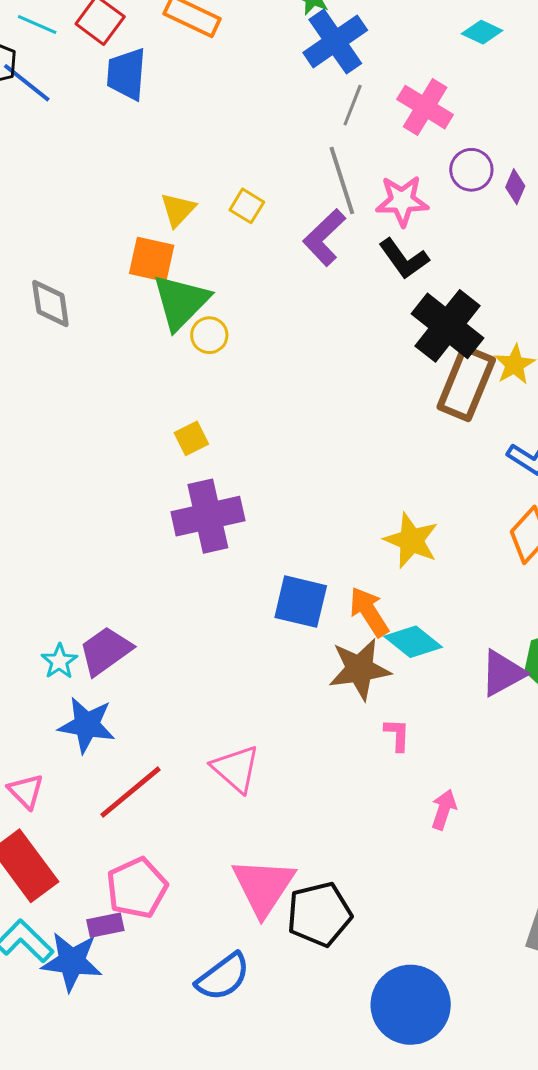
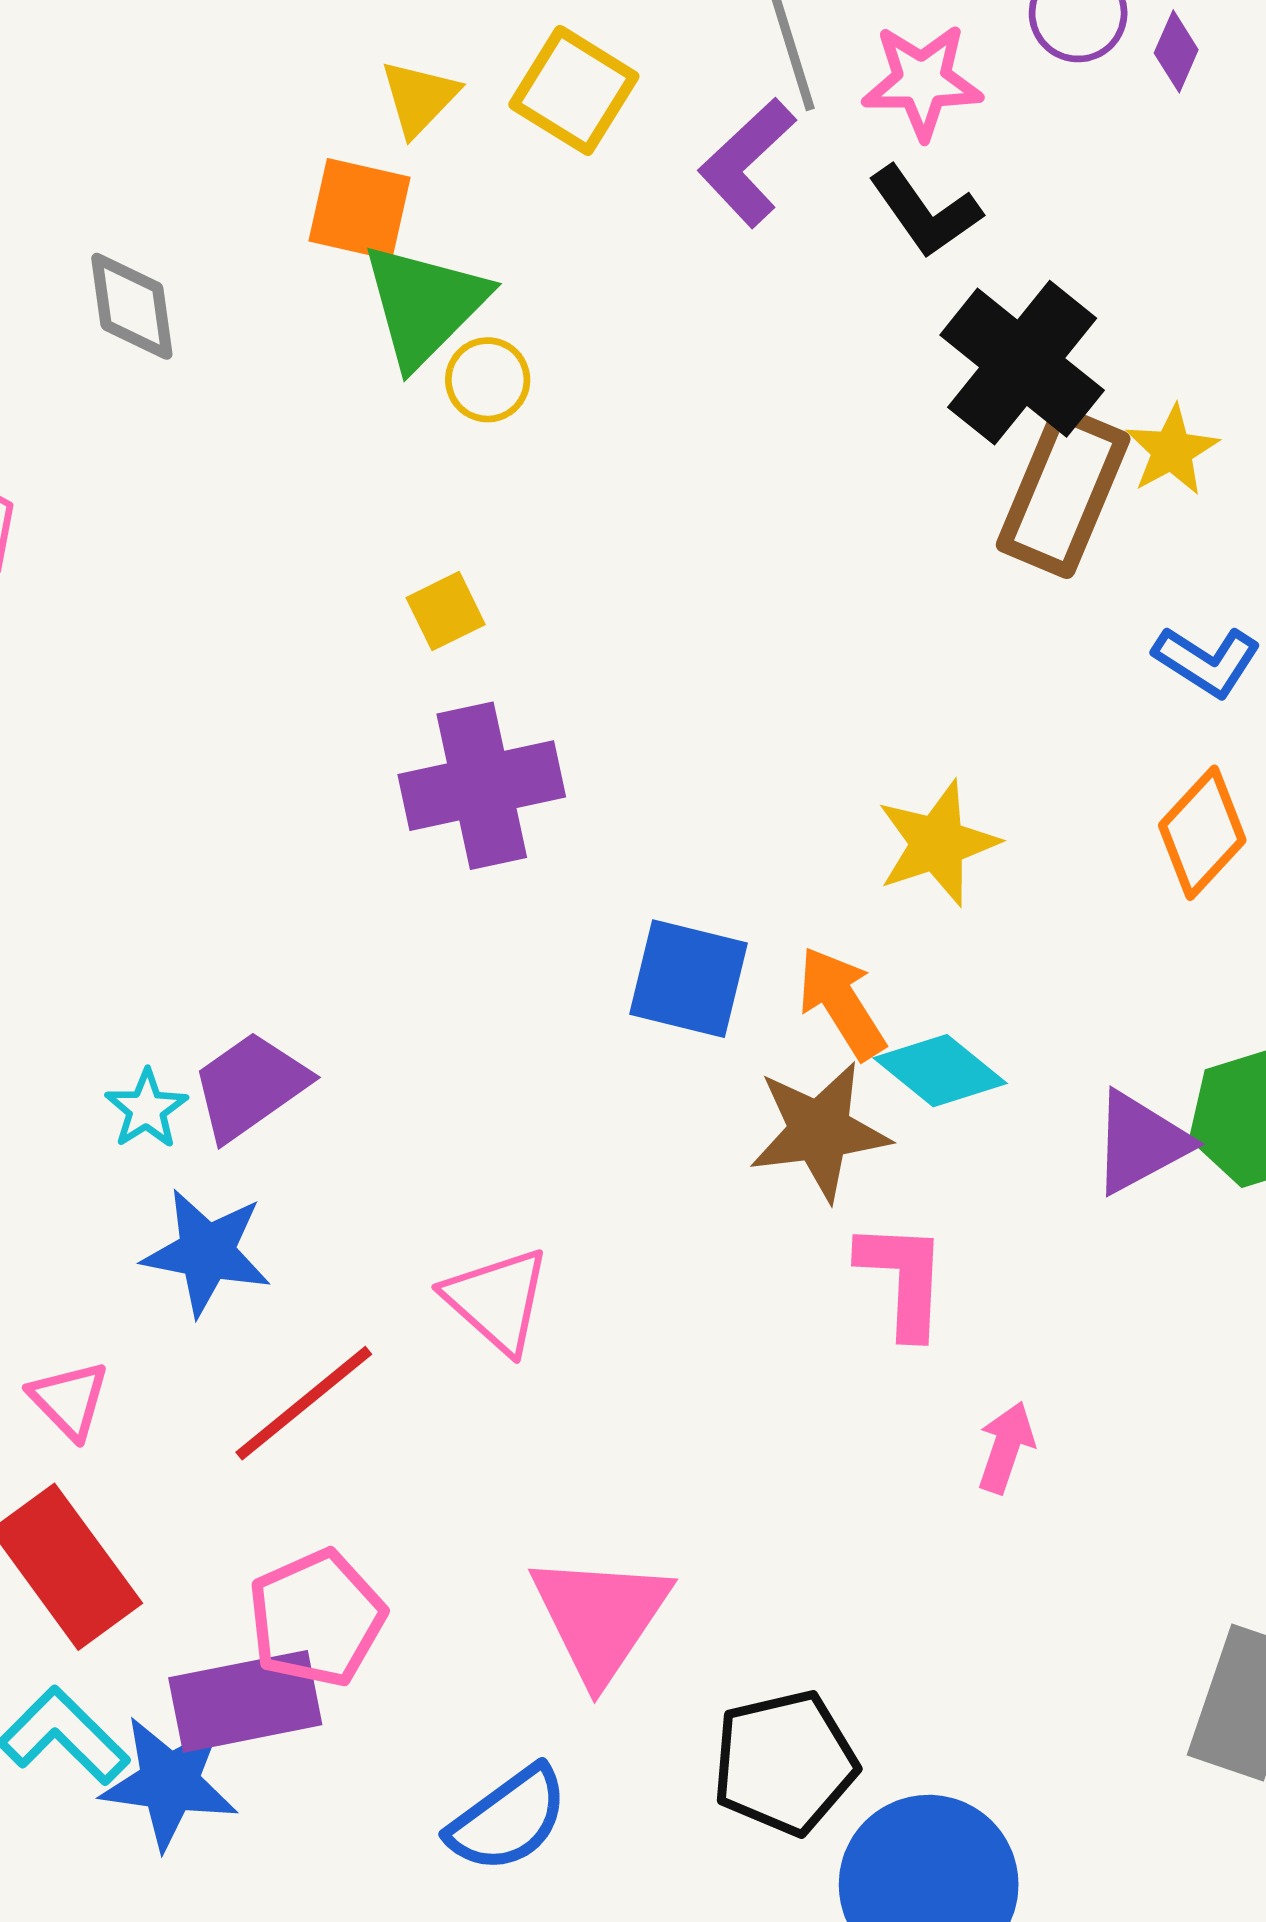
yellow square: (247, 206) -> (574, 90), size x1.6
yellow star: (411, 540) -> (937, 843), turned 30
pink L-shape: (397, 735) -> (903, 1279), size x1.6
pink triangle: (236, 769) -> (497, 1300), moved
black pentagon: (319, 914) -> (785, 1763), moved
purple rectangle: (105, 925) -> (245, 1701), size x1.8

